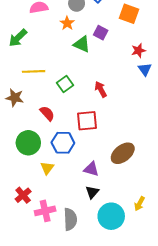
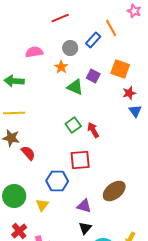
orange square: (129, 14) -> (120, 69), moved
green arrow: (18, 38) -> (14, 81), turned 48
yellow line: (34, 71) -> (14, 113), moved
green square: (65, 84) -> (73, 125), moved
red semicircle: (47, 113) -> (28, 153), moved
green circle: (28, 143) -> (14, 196), moved

